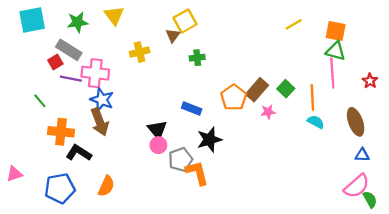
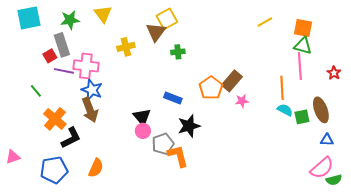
brown triangle: (173, 35) -> (156, 32), size x1.5
gray rectangle: (69, 50) -> (62, 45), turned 40
green square: (286, 89) -> (302, 117), moved, turned 35
orange cross: (61, 132) -> (55, 119), turned 35
black L-shape: (79, 153) -> (71, 138), turned 120
green semicircle: (370, 199) -> (334, 180), turned 105

